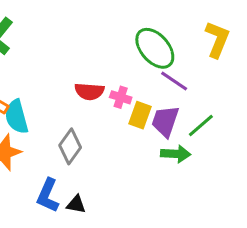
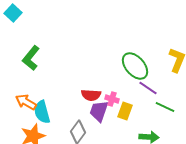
purple trapezoid: (165, 121) -> (99, 111), moved
green line: (201, 126) -> (165, 107), moved, turned 66

